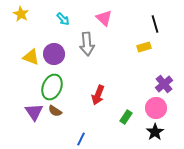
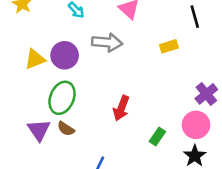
gray arrow: (87, 44) -> (107, 42), turned -80
yellow rectangle: (144, 47) -> (169, 46), moved
yellow triangle: (31, 57) -> (35, 59), turned -42

